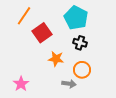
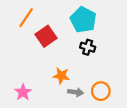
orange star: (56, 59) -> (61, 76), moved
orange circle: (82, 70) -> (101, 91), moved

